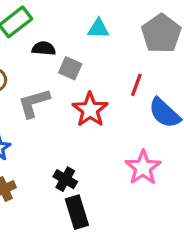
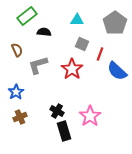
gray square: (70, 68) -> (82, 44), moved
pink star: (143, 168) -> (90, 116), moved

